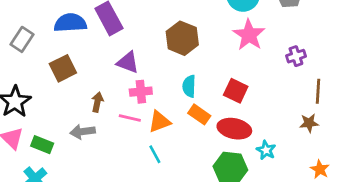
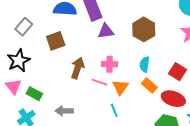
gray rectangle: (22, 39) -> (24, 27), moved
purple triangle: (128, 62) -> (106, 31), moved, turned -36
brown arrow: (97, 102) -> (78, 68), size x1.5
orange triangle: (160, 122) -> (120, 87), turned -42
gray arrow: (83, 132) -> (64, 111), moved

